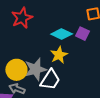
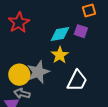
cyan diamond: (62, 34) -> (60, 34), turned -30
white trapezoid: (50, 80) -> (77, 81), moved

